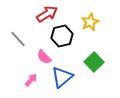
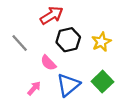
yellow star: (90, 22) -> (101, 42), moved
green square: (94, 62) -> (102, 82), moved

